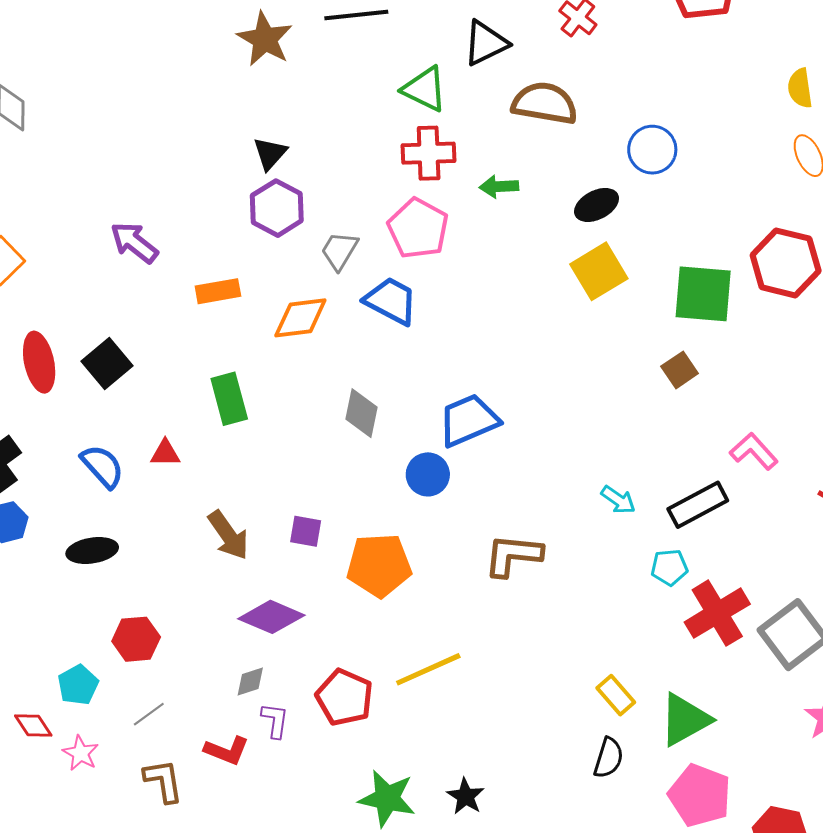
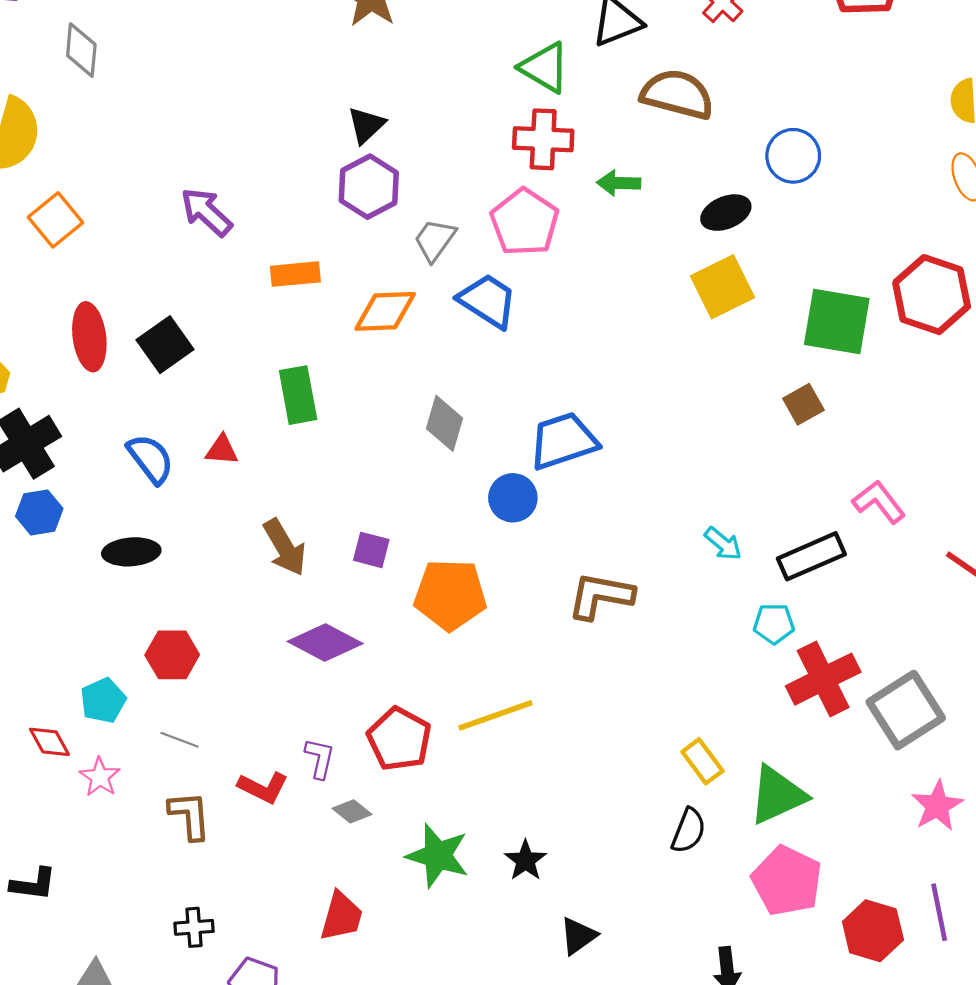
gray diamond: (250, 682) -> (352, 811), moved, turned 52
gray line: (149, 714) -> (179, 740), turned 52

